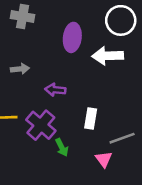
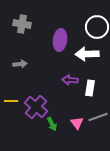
purple arrow: (55, 90) -> (70, 80), moved
white rectangle: (91, 119) -> (90, 88), moved
pink triangle: (104, 159) -> (77, 123), moved

